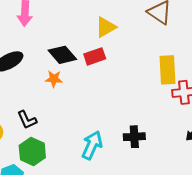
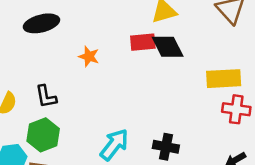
black diamond: (62, 55) -> (168, 47), moved
yellow rectangle: (168, 70) -> (224, 79), turned 76

